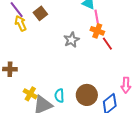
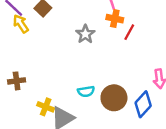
red line: (107, 44) -> (129, 32), turned 72
cyan semicircle: (59, 96) -> (86, 91), moved, turned -88

